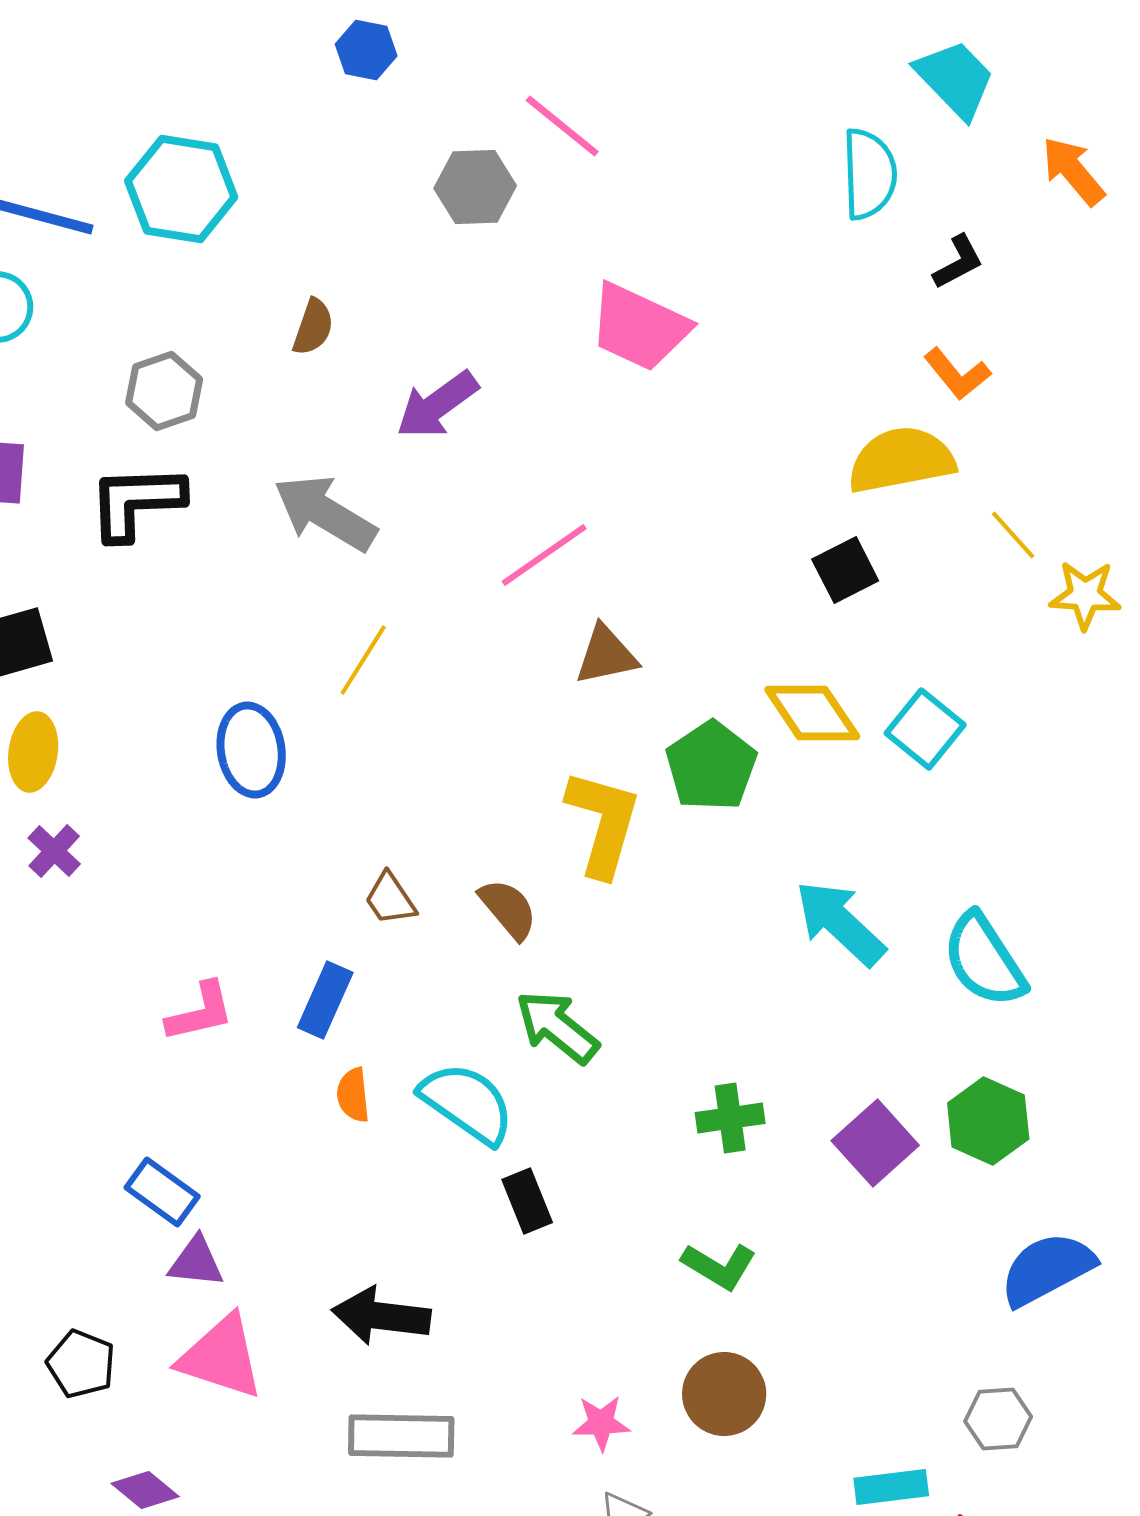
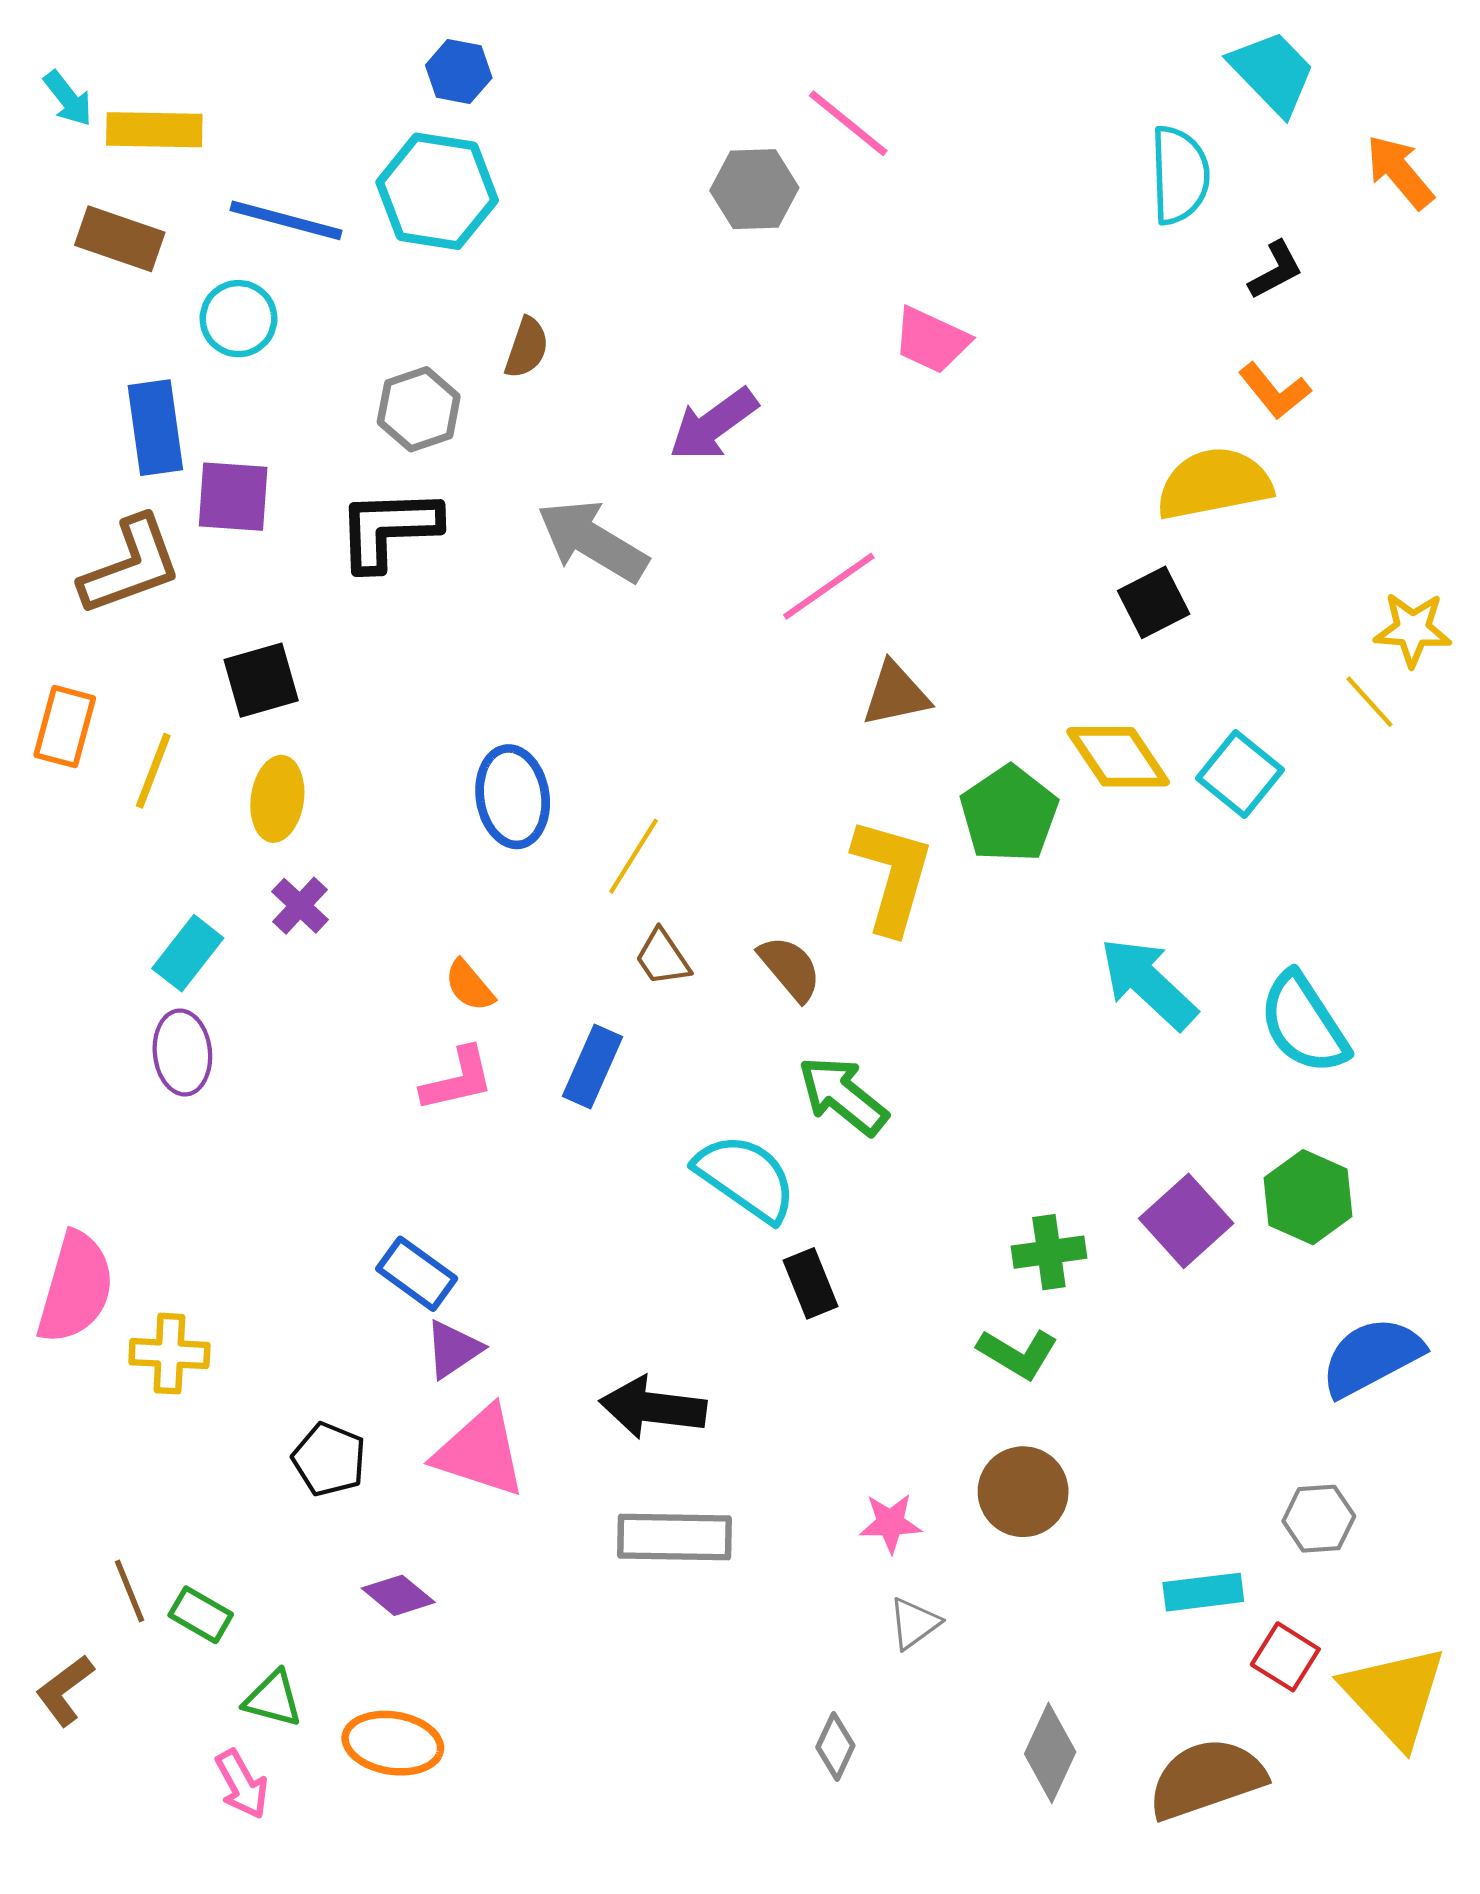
blue hexagon: (366, 50) -> (459, 71), moved
brown semicircle: (313, 327) -> (527, 348), moved
pink trapezoid: (639, 327) -> (931, 340), size x0.7
yellow line: (1013, 535) -> (1370, 702), moved
yellow line: (363, 660) -> (633, 856), moved
orange semicircle: (353, 1095) -> (469, 986), moved, turned -34
green cross: (730, 1118) -> (1049, 1252), moved
purple triangle: (196, 1262) -> (453, 1349), turned -40

